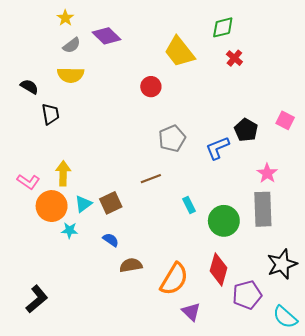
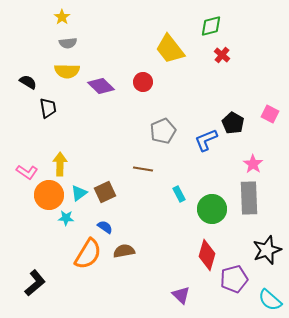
purple diamond: (107, 36) -> (101, 86), moved
gray semicircle: (72, 45) -> (68, 43), turned 30
brown line: (151, 179) -> (143, 169), turned 30
orange semicircle: (174, 279) -> (88, 254), moved

